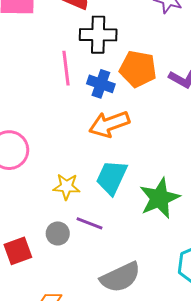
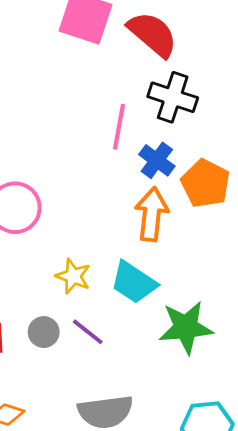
orange pentagon: (138, 69) -> (205, 183), moved
orange arrow: (109, 124) -> (152, 214), turned 99
cyan trapezoid: (112, 177) -> (134, 282), turned -99

